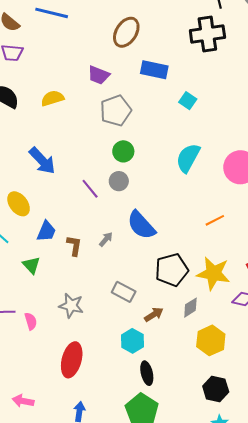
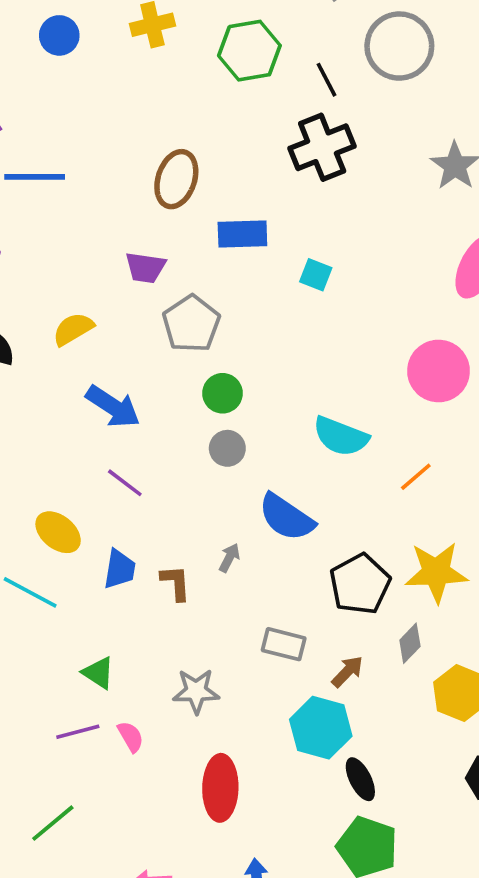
cyan semicircle: (188, 158) -> (341, 436), moved, turned -84
blue arrow: (42, 161) -> (113, 407), moved
purple line: (90, 189) -> (125, 483), moved
green triangle: (31, 265) -> (98, 673), moved
cyan hexagon: (132, 341) -> (321, 728), size x1.4

